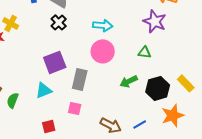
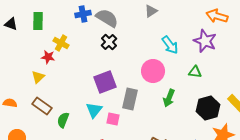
cyan arrow: (103, 25) -> (170, 45), moved, turned 48
green arrow: (129, 81) -> (169, 98), moved, turned -42
cyan triangle: (44, 90) -> (94, 110), turned -30
pink square: (75, 108) -> (113, 119), moved

